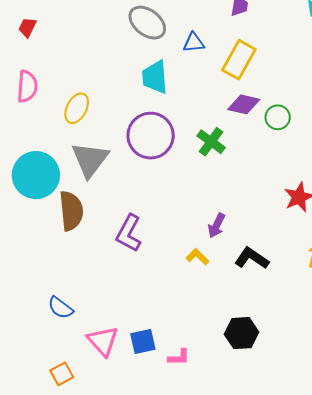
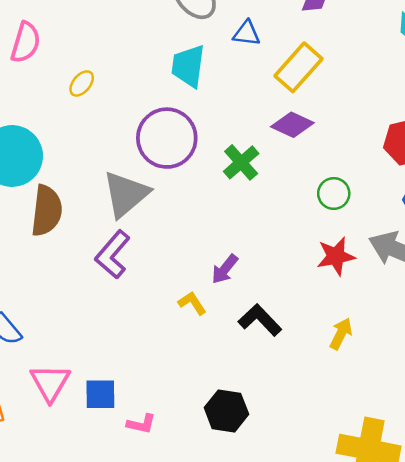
yellow ellipse: (77, 108) -> (82, 83), size x0.7
green circle: (278, 117) -> (334, 194), moved
gray triangle: (90, 160) -> (126, 194), moved

